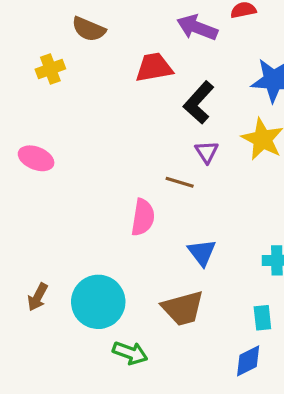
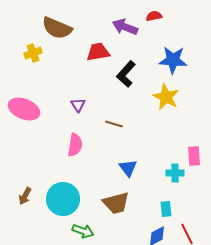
brown semicircle: (89, 29) -> (57, 28), size x1.4
purple triangle: (207, 152) -> (78, 105), moved
pink ellipse: (36, 158) -> (24, 109), size x1.4
pink semicircle: (143, 217) -> (75, 145), moved

